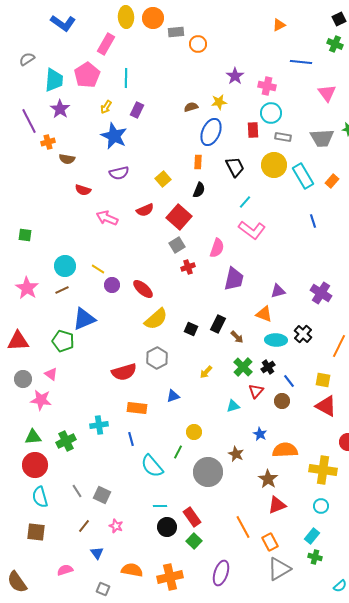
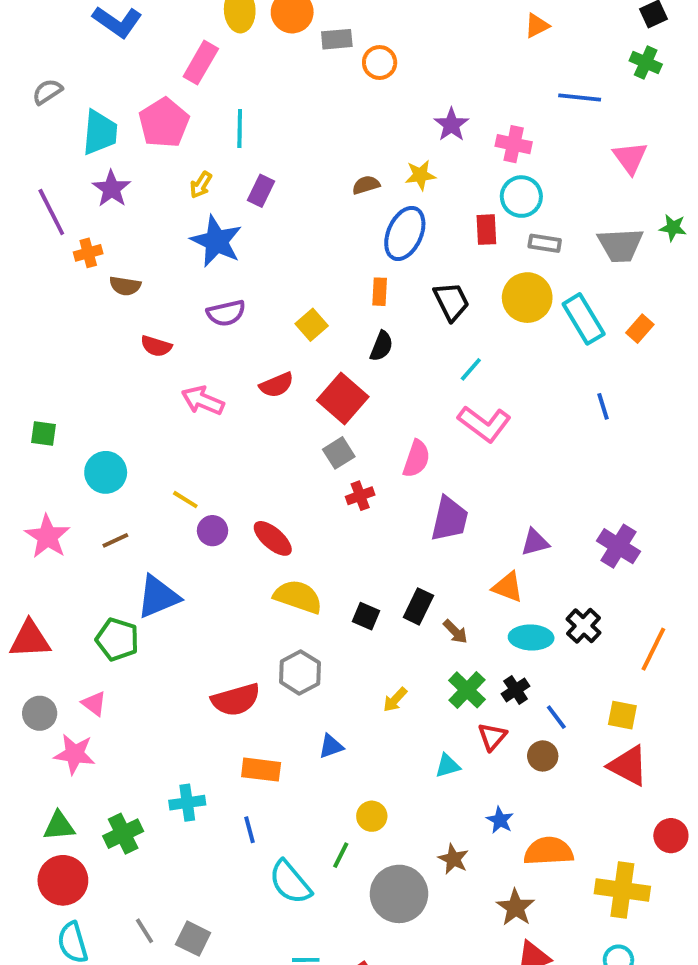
cyan circle: (65, 266) -> (106, 472), moved
yellow semicircle: (156, 319) -> (298, 597), turned -120

